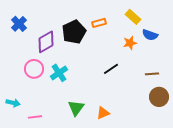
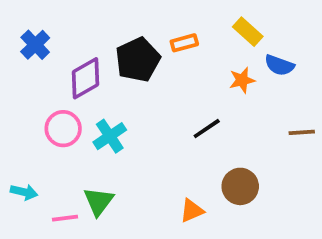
brown line: (152, 74) -> (302, 132), moved
brown circle: (159, 97) -> (240, 186), moved
green triangle: (76, 108) -> (99, 201), moved

